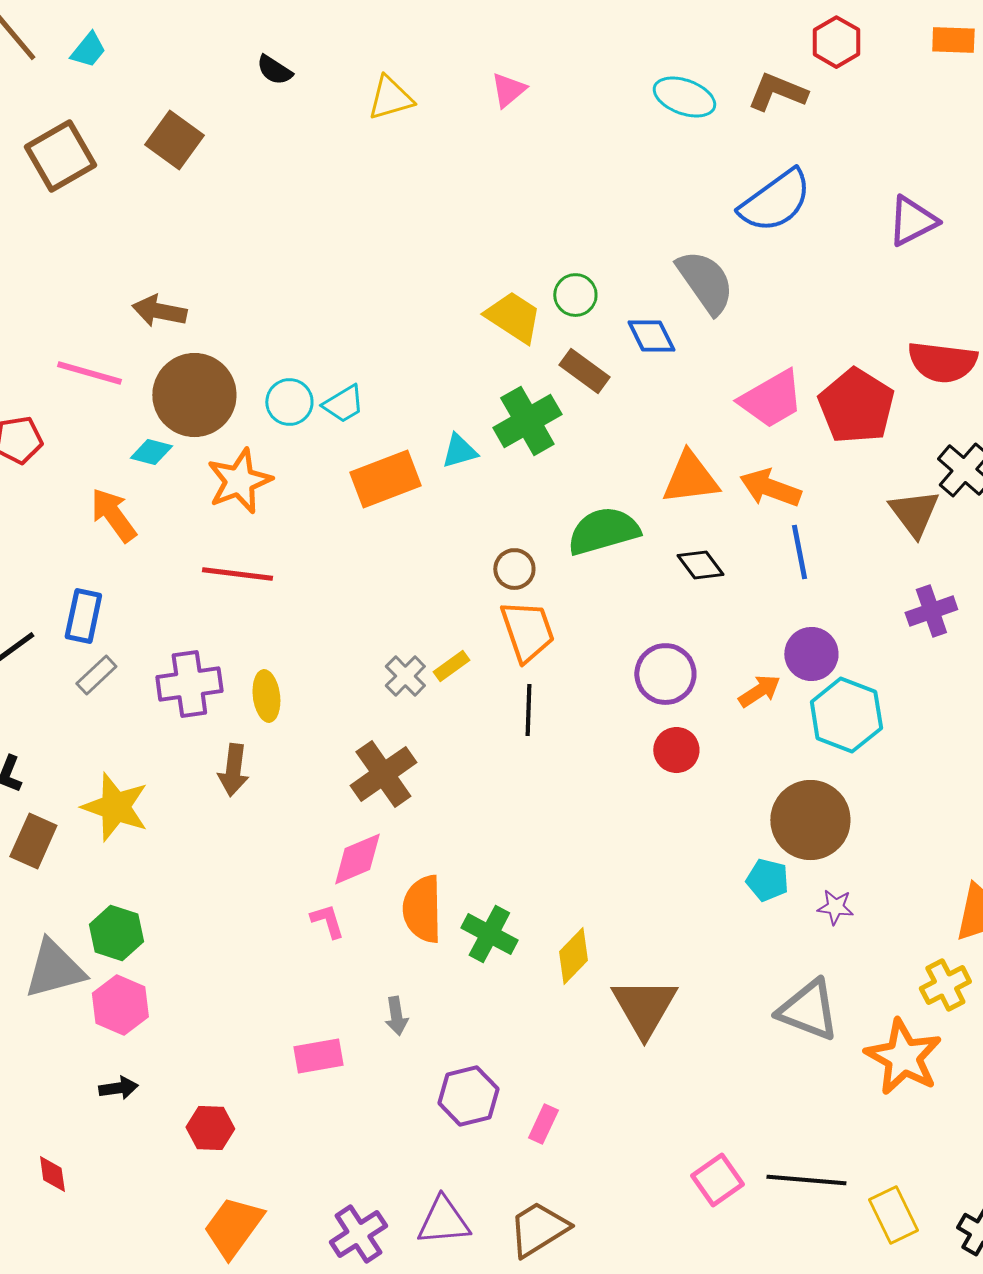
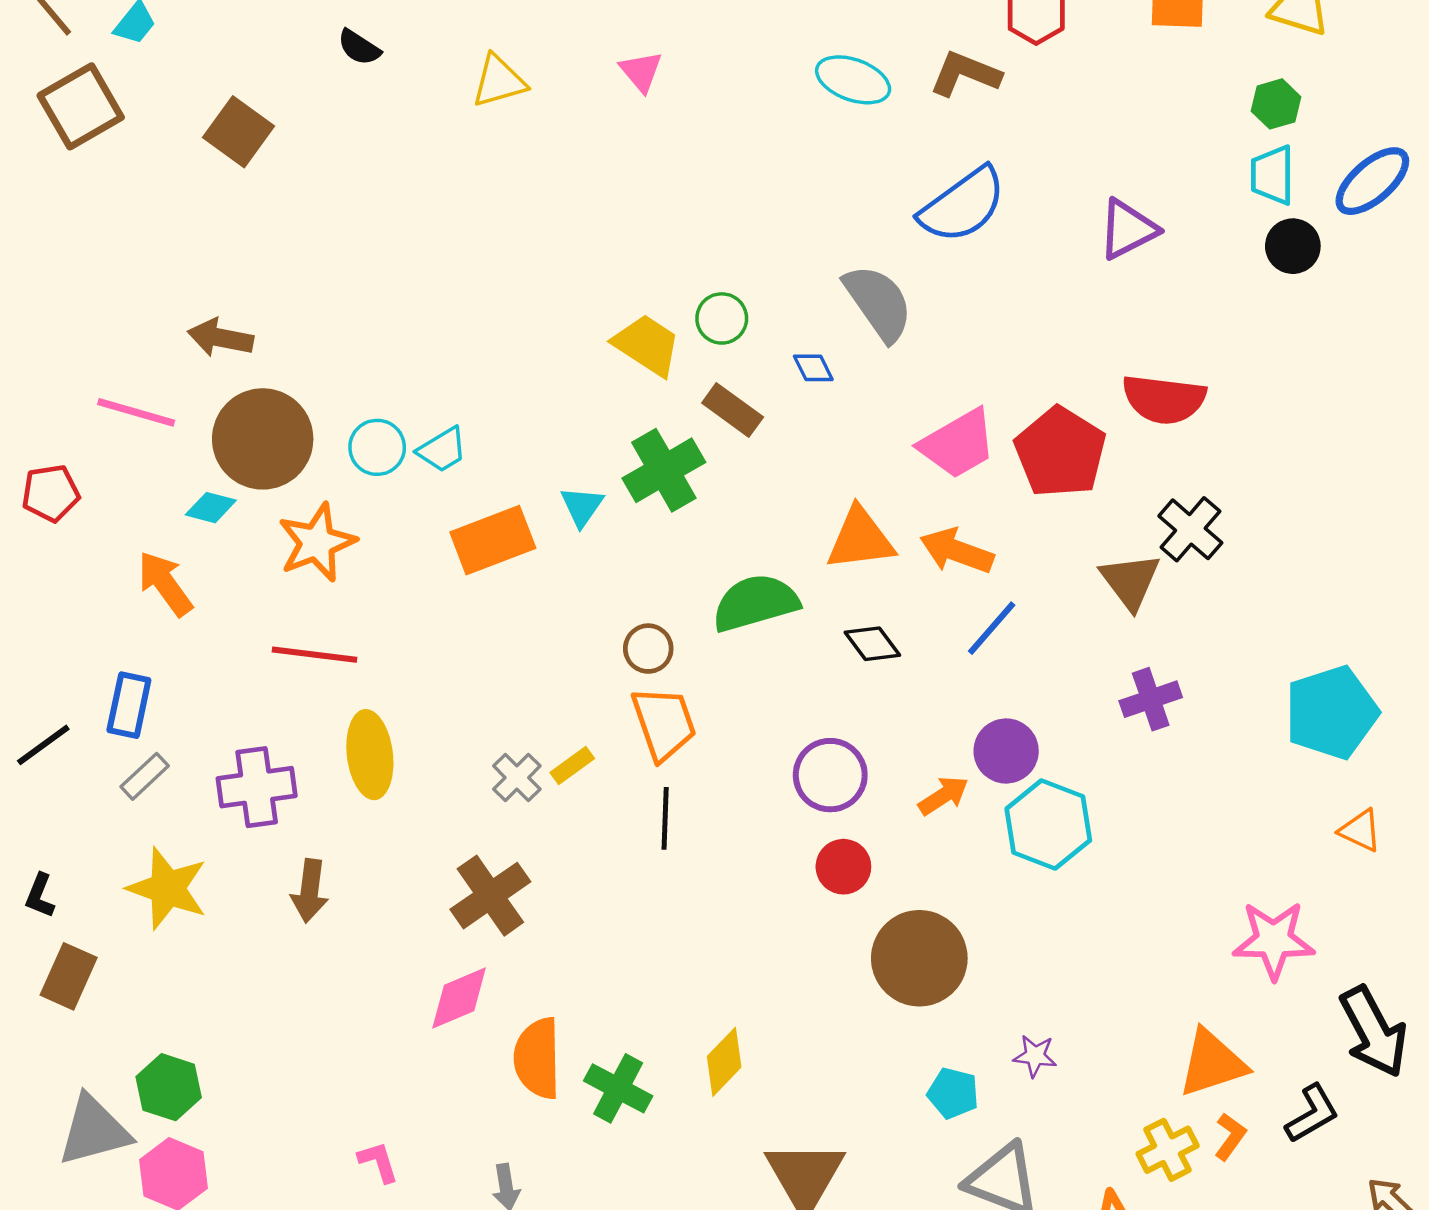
pink triangle: (508, 90) -> (641, 71), turned -30
brown square: (60, 156) -> (81, 106), moved
blue diamond: (651, 336) -> (813, 368), size x0.7
cyan triangle: (459, 451) -> (582, 506), turned -39
blue line: (799, 552) -> (992, 628), turned 52
yellow ellipse: (266, 696) -> (370, 755), moved, size x1.4
yellow star: (115, 807) -> (167, 888), moved
brown circle: (810, 820) -> (919, 958), moved
cyan pentagon: (767, 880) -> (953, 1093), moved
pink L-shape: (327, 921) -> (378, 1162), moved
yellow diamond: (573, 956) -> (724, 1062), moved

